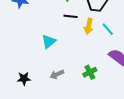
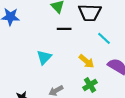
yellow arrow: (89, 26) -> (86, 61), moved, turned -56

